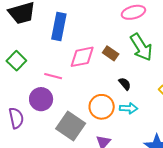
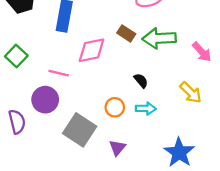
green arrow: (141, 47) -> (159, 38), turned 120
brown rectangle: (111, 53) -> (126, 33), moved
orange circle: (102, 107) -> (115, 107), size x0.7

